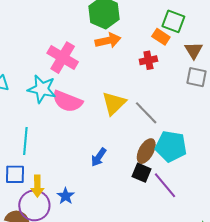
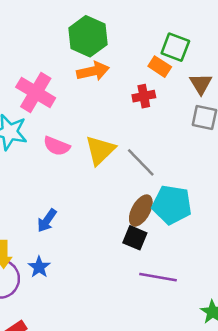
pink semicircle: (67, 101) -> (57, 146), moved, size x0.7
blue arrow: (99, 157) -> (47, 221), moved
purple line: (165, 185) -> (158, 277), moved, turned -40

